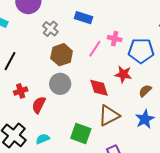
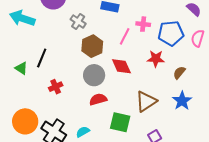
red diamond: (99, 88) -> (121, 66), moved
red semicircle: (39, 105) -> (98, 99), moved, turned 54

